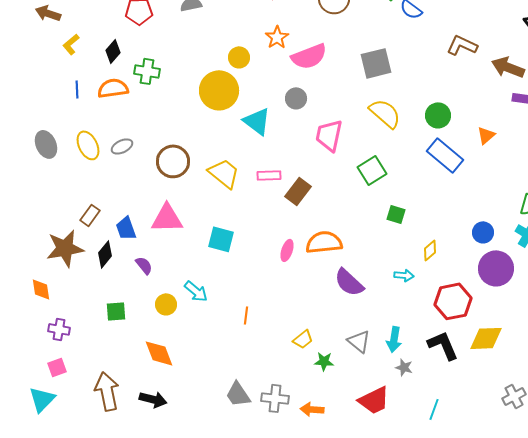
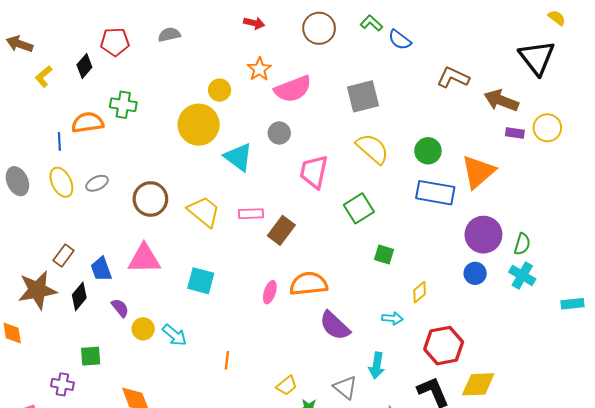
black diamond: (113, 51) -> (84, 66), moved
blue line: (77, 89) -> (59, 141), moved
orange triangle: (486, 135) -> (478, 172), size x1.8
blue rectangle: (445, 155) -> (435, 193), turned -30
purple circle: (496, 268) -> (483, 235), moved
yellow circle: (166, 304) -> (143, 329), moved
purple cross: (59, 329) -> (62, 384), moved
cyan arrow: (394, 339) -> (377, 366), moved

